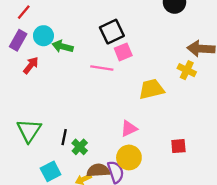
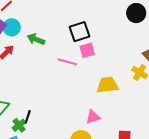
cyan circle: (43, 36) -> (12, 27), moved
pink triangle: (129, 128) -> (93, 117), moved
green cross: (80, 147) -> (19, 125), moved

